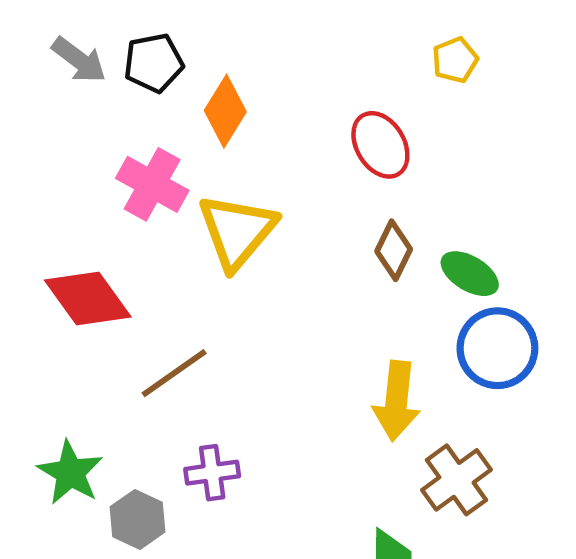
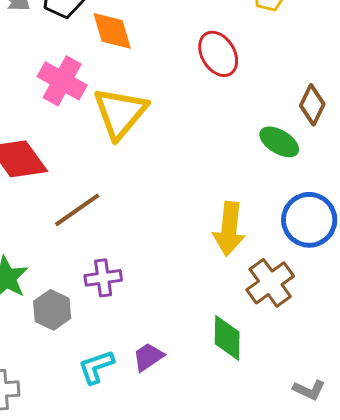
orange diamond: (225, 111) -> (112, 31), turned -48
brown diamond: (394, 250) -> (312, 105), moved
blue circle: (497, 348) -> (309, 220), moved

